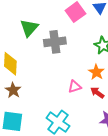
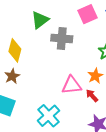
pink triangle: (75, 87) -> (72, 85), size x1.5

